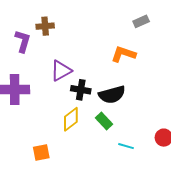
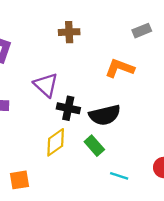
brown cross: (45, 26) -> (69, 32), moved
purple triangle: (61, 71) -> (46, 85), turned -50

